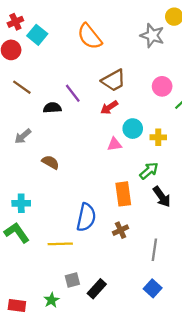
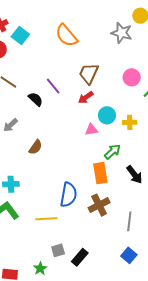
brown trapezoid: (114, 80) -> (89, 73), turned 145
black semicircle: (52, 108) -> (36, 99), turned 49
brown semicircle: (50, 162) -> (36, 147), turned 98
green arrow: (149, 171) -> (112, 152), moved
brown cross: (121, 230) -> (99, 205), size x1.5

